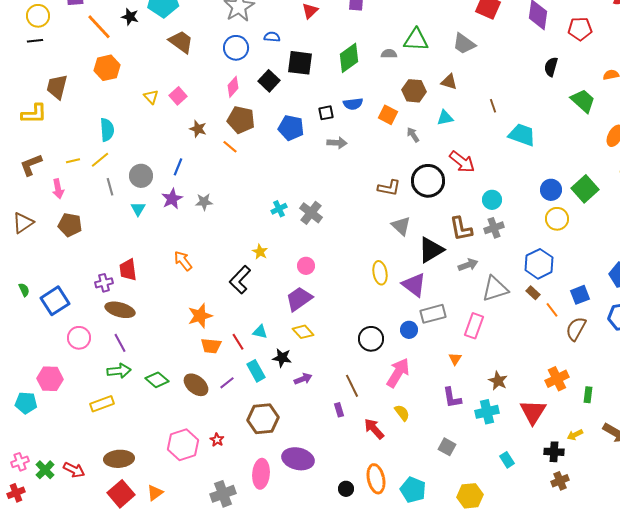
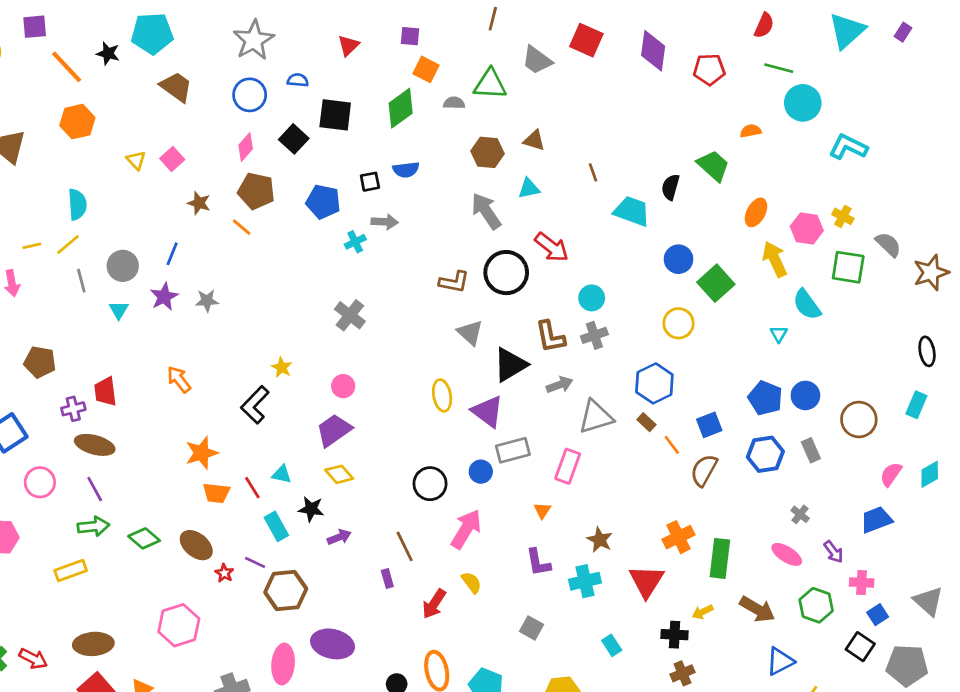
gray trapezoid: (464, 44) -> (537, 60), moved
black semicircle: (551, 67) -> (671, 187), moved
orange square: (388, 115) -> (426, 69), moved
gray arrow: (413, 135) -> (486, 211), size x1.8
blue circle: (551, 190) -> (679, 259), moved
cyan cross: (279, 209) -> (355, 242), moved
brown pentagon: (70, 225) -> (40, 362), moved
purple line: (227, 383) -> (255, 562), moved, turned 63
green rectangle: (588, 395) -> (720, 558), size x1.8
red arrow: (374, 429) -> (434, 604), turned -105
red star: (217, 440) -> (224, 573), moved

